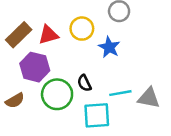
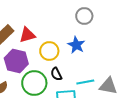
yellow circle: (82, 29) -> (49, 51), moved

